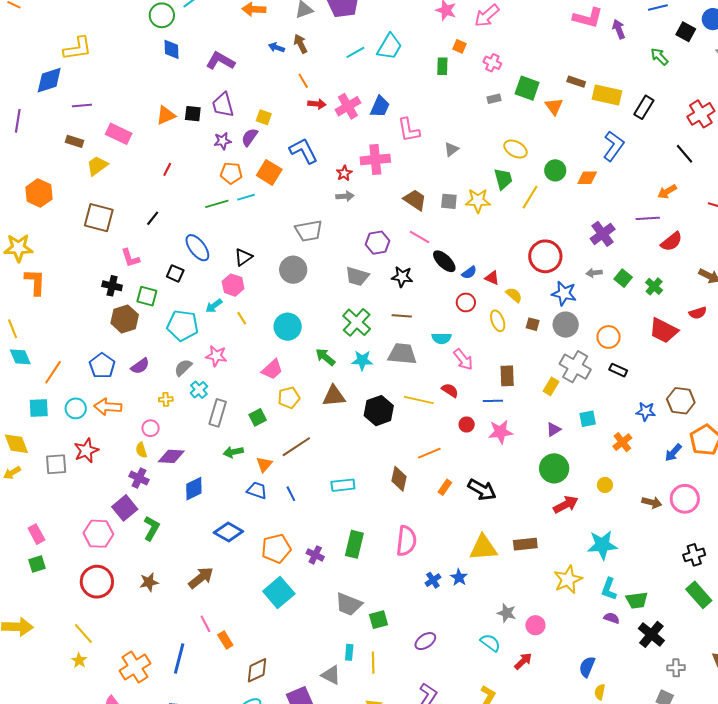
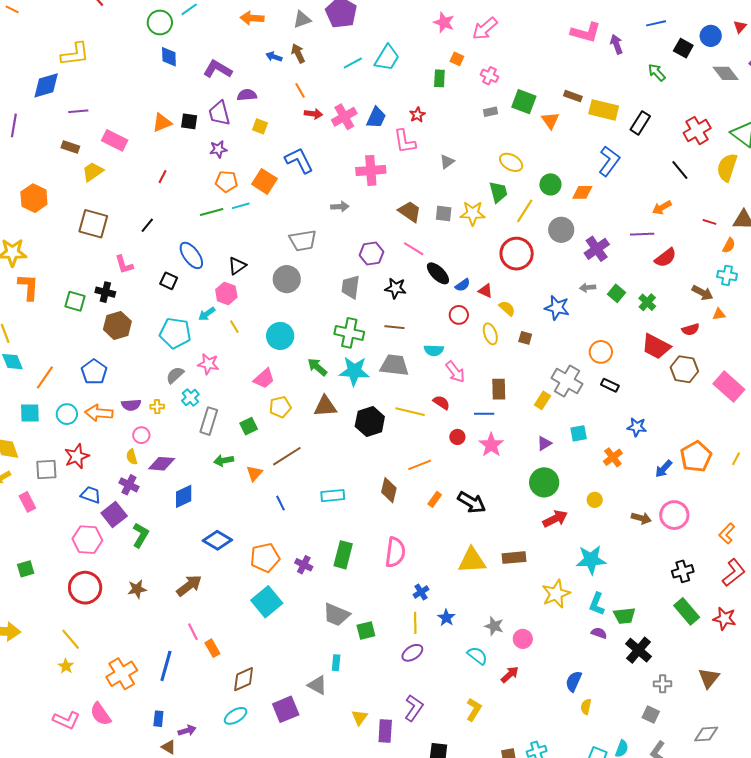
purple semicircle: (250, 137) -> (247, 95), moved, turned 48
red star: (344, 173) -> (417, 115), moved
red circle: (545, 256) -> (517, 254), moved
gray trapezoid: (357, 276) -> (351, 287), turned 80
green square: (147, 296) -> (75, 301), moved
green cross: (357, 322) -> (349, 333), turned -32
gray circle: (566, 325) -> (561, 230), moved
cyan star: (362, 360) -> (354, 371), size x1.4
purple semicircle: (140, 366) -> (131, 405), moved, turned 30
brown hexagon: (681, 401) -> (684, 369), moved
pink star: (501, 432) -> (491, 445), turned -30
blue trapezoid: (257, 490) -> (91, 495), moved
pink rectangle: (36, 534) -> (27, 502), moved
blue star: (459, 577) -> (446, 618), moved
yellow line: (373, 663) -> (415, 623), moved

